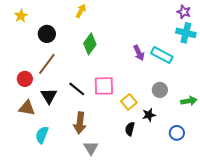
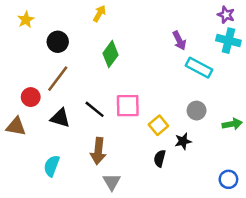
purple arrow: (139, 53) -> (179, 41), moved
black triangle: (49, 96) -> (60, 118), turned -42
brown triangle: (27, 108) -> (16, 127), moved
blue circle: (177, 133) -> (228, 179), moved

